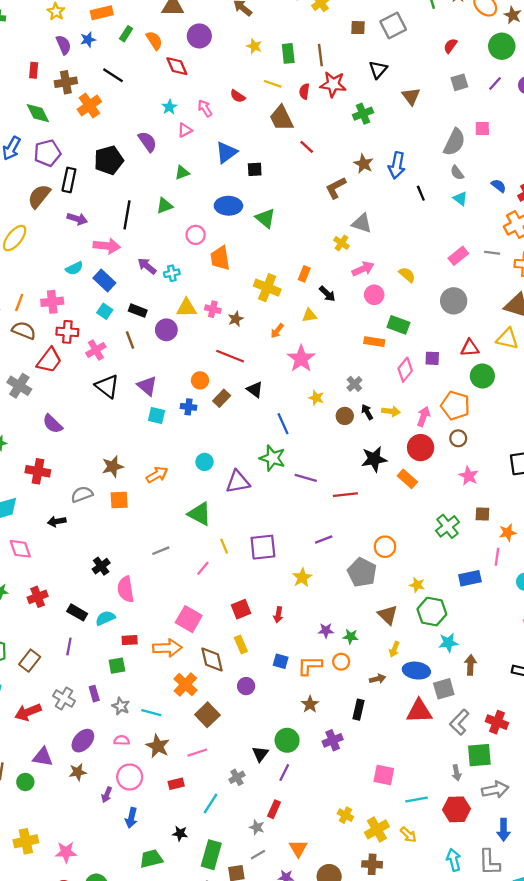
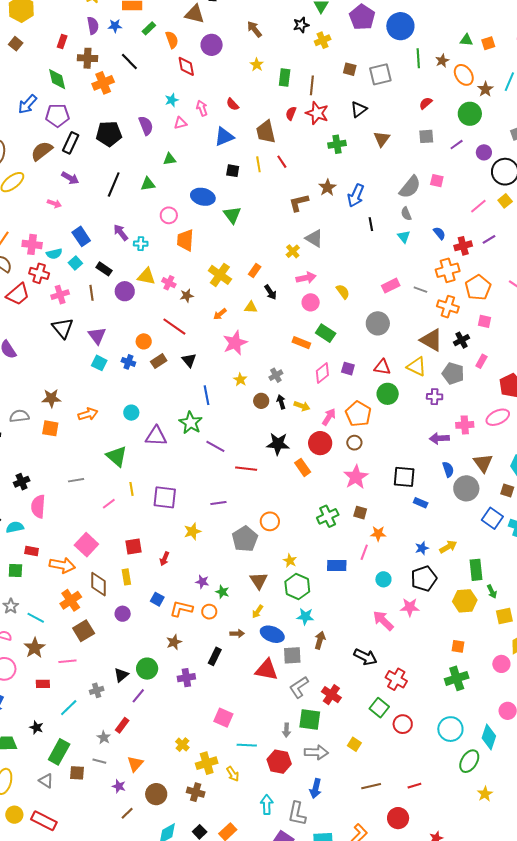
yellow line: (273, 84) -> (258, 164), moved, turned 49
blue triangle: (226, 152) -> (224, 137), moved
pink arrow: (107, 246) -> (54, 204), moved, size x0.6
cyan semicircle: (74, 268) -> (54, 254), moved
pink star: (469, 476) -> (356, 477), size x1.4
gray line: (258, 855) -> (99, 761), turned 32

